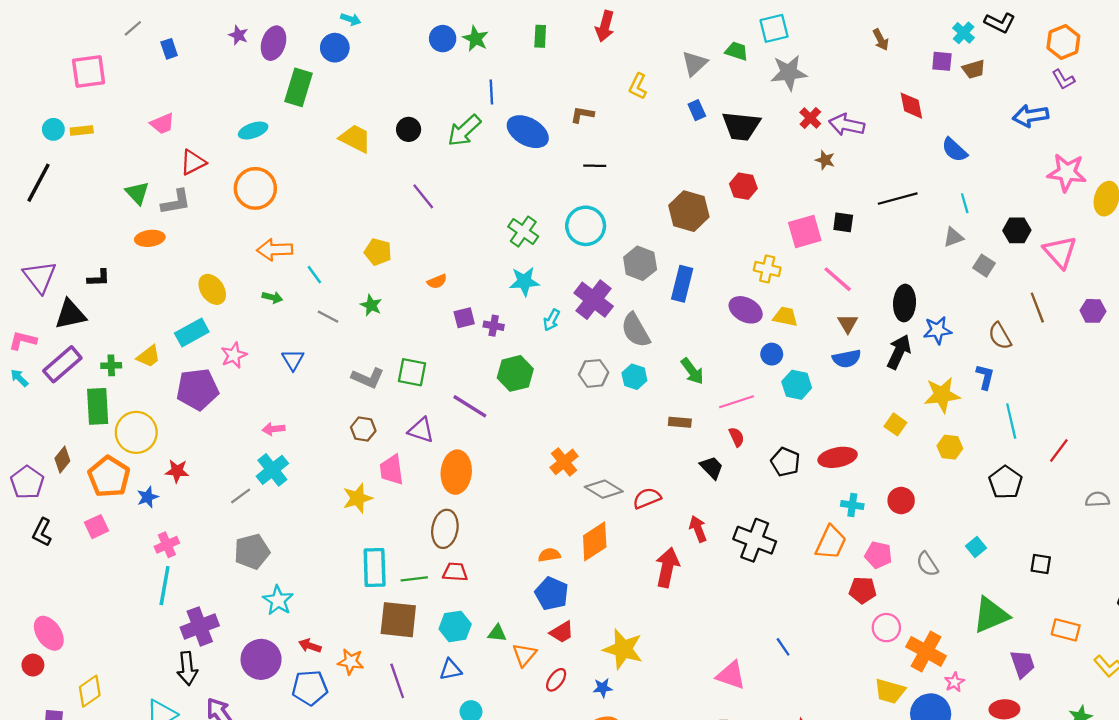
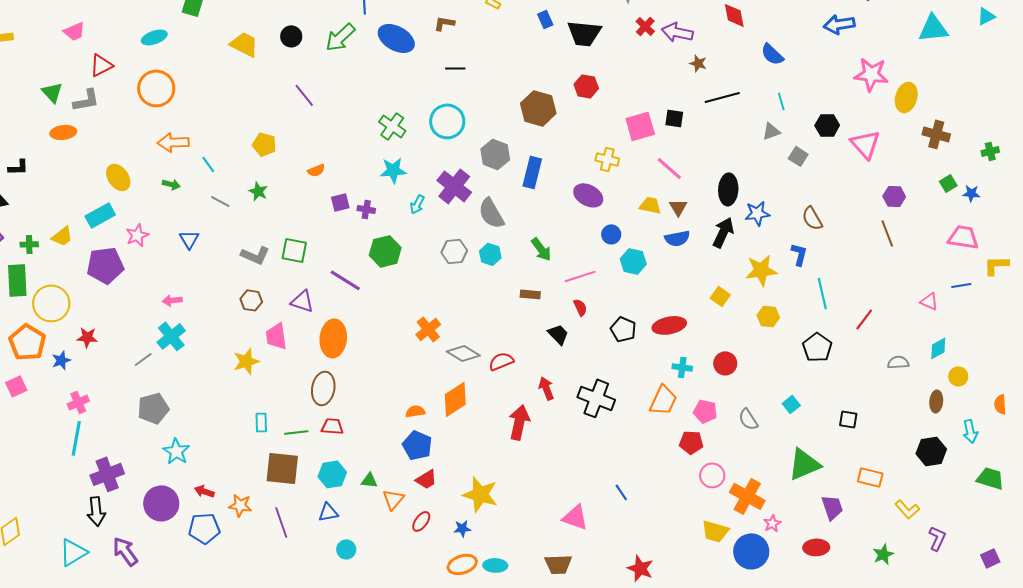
brown star: (825, 160) -> (698, 63), moved
brown line: (1037, 308) -> (887, 233), moved
yellow trapezoid: (785, 317) -> (650, 205), moved
cyan rectangle: (375, 567) -> (261, 422), size x0.6

